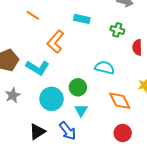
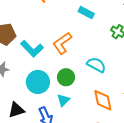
orange L-shape: (55, 42) -> (62, 43), moved

